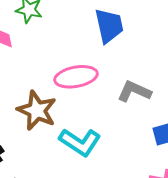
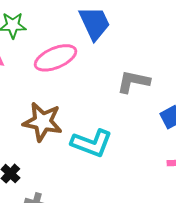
pink ellipse: (76, 77) -> (56, 58), moved

